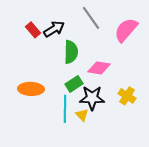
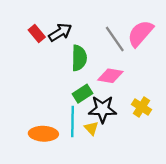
gray line: (91, 18) -> (115, 39), moved
orange ellipse: (31, 89) -> (43, 134), moved

